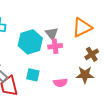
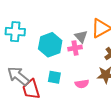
gray triangle: (52, 34) -> (81, 36), moved

